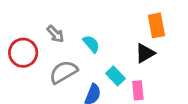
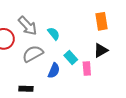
gray arrow: (55, 34) -> (28, 26), size x1.5
black triangle: (145, 53) -> (101, 50), moved

